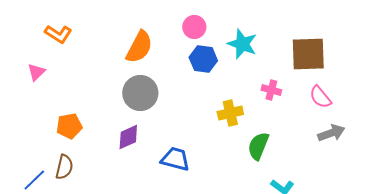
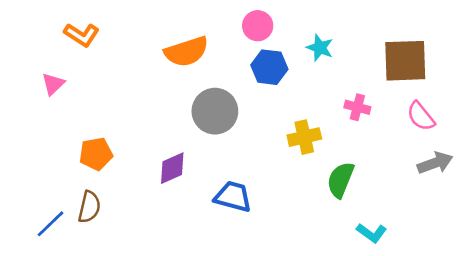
cyan star: (242, 44) -> (320, 48), size x0.7
orange semicircle: (139, 47) -> (186, 52), turned 44
gray circle: (140, 93) -> (215, 111), moved

